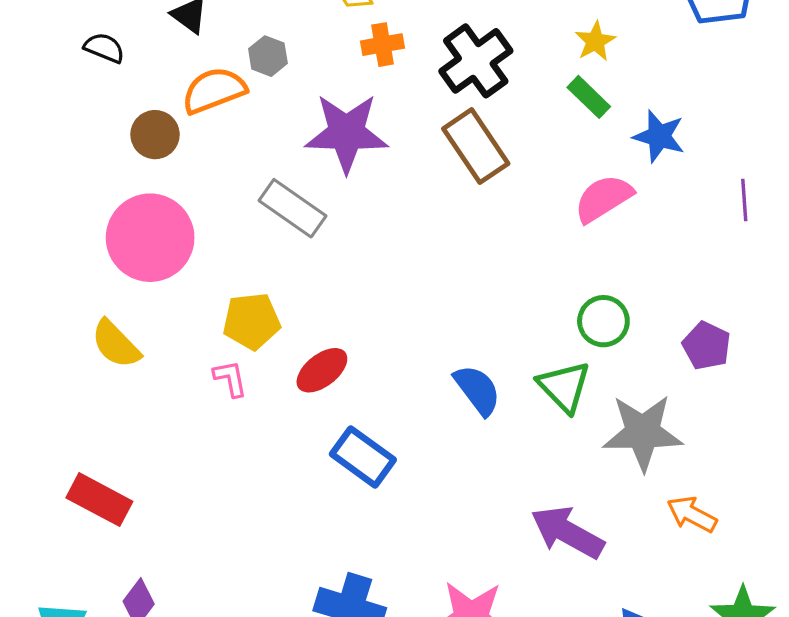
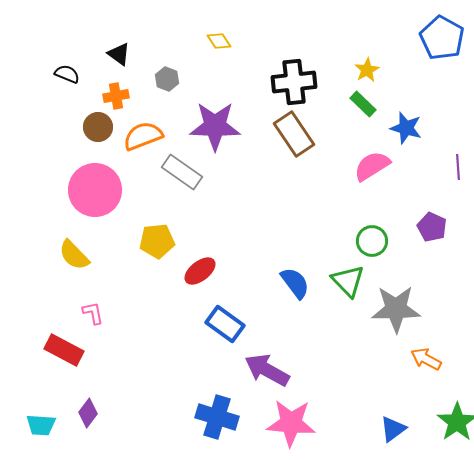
orange cross: (383, 45) -> (116, 96), moved
black cross: (476, 61) -> (294, 82), turned 30
orange semicircle: (214, 90) -> (143, 136), moved
purple pentagon: (707, 346) -> (432, 227), moved
pink L-shape: (230, 378) -> (93, 313), moved
purple arrow: (567, 532) -> (267, 370), moved

